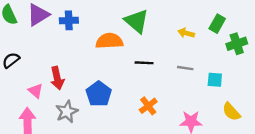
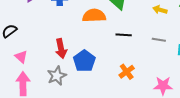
red arrow: (57, 78) -> (61, 49), moved
pink triangle: (36, 91) -> (21, 57), moved

